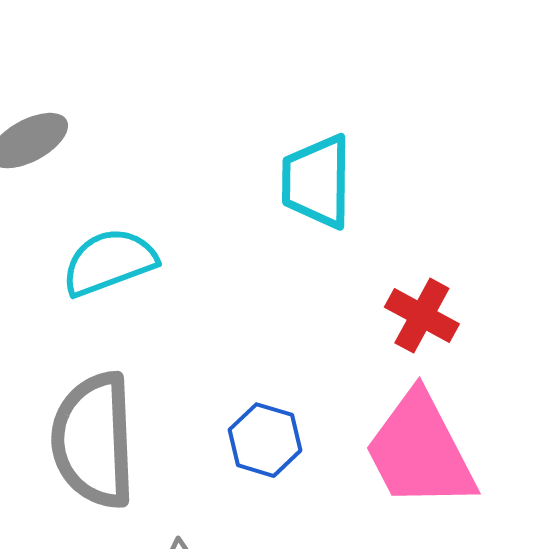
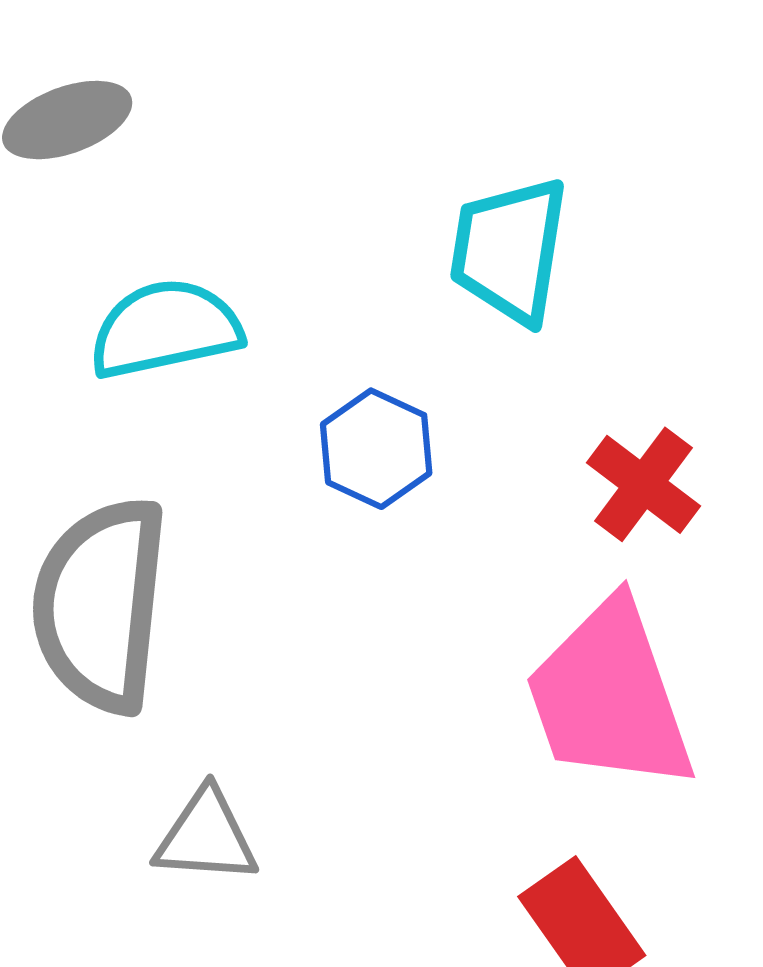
blue hexagon: (265, 440) -> (376, 449), moved

